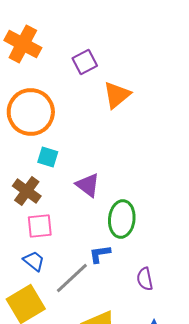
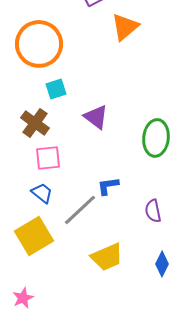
cyan square: (48, 157) -> (56, 89), turned -35
green ellipse: (122, 219) -> (156, 138), moved

